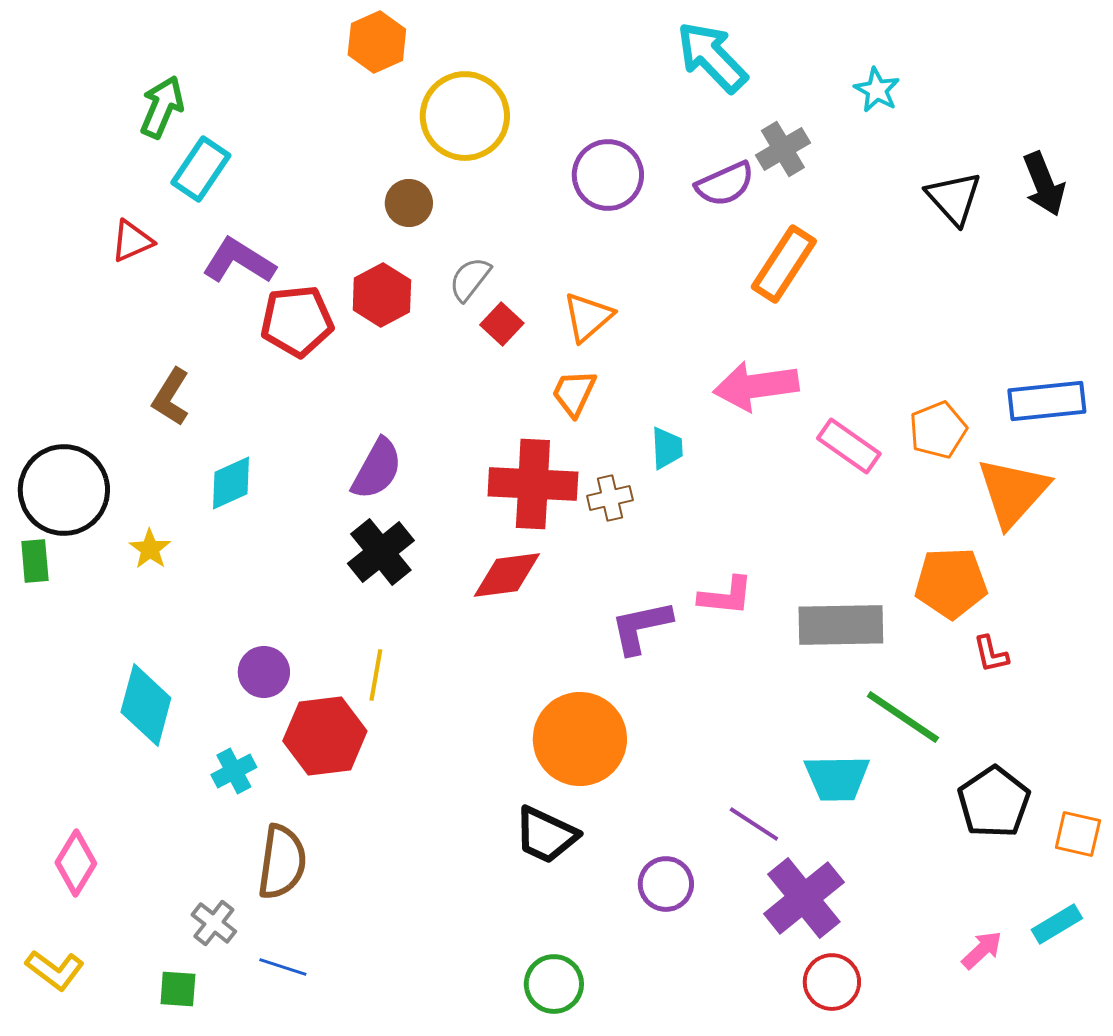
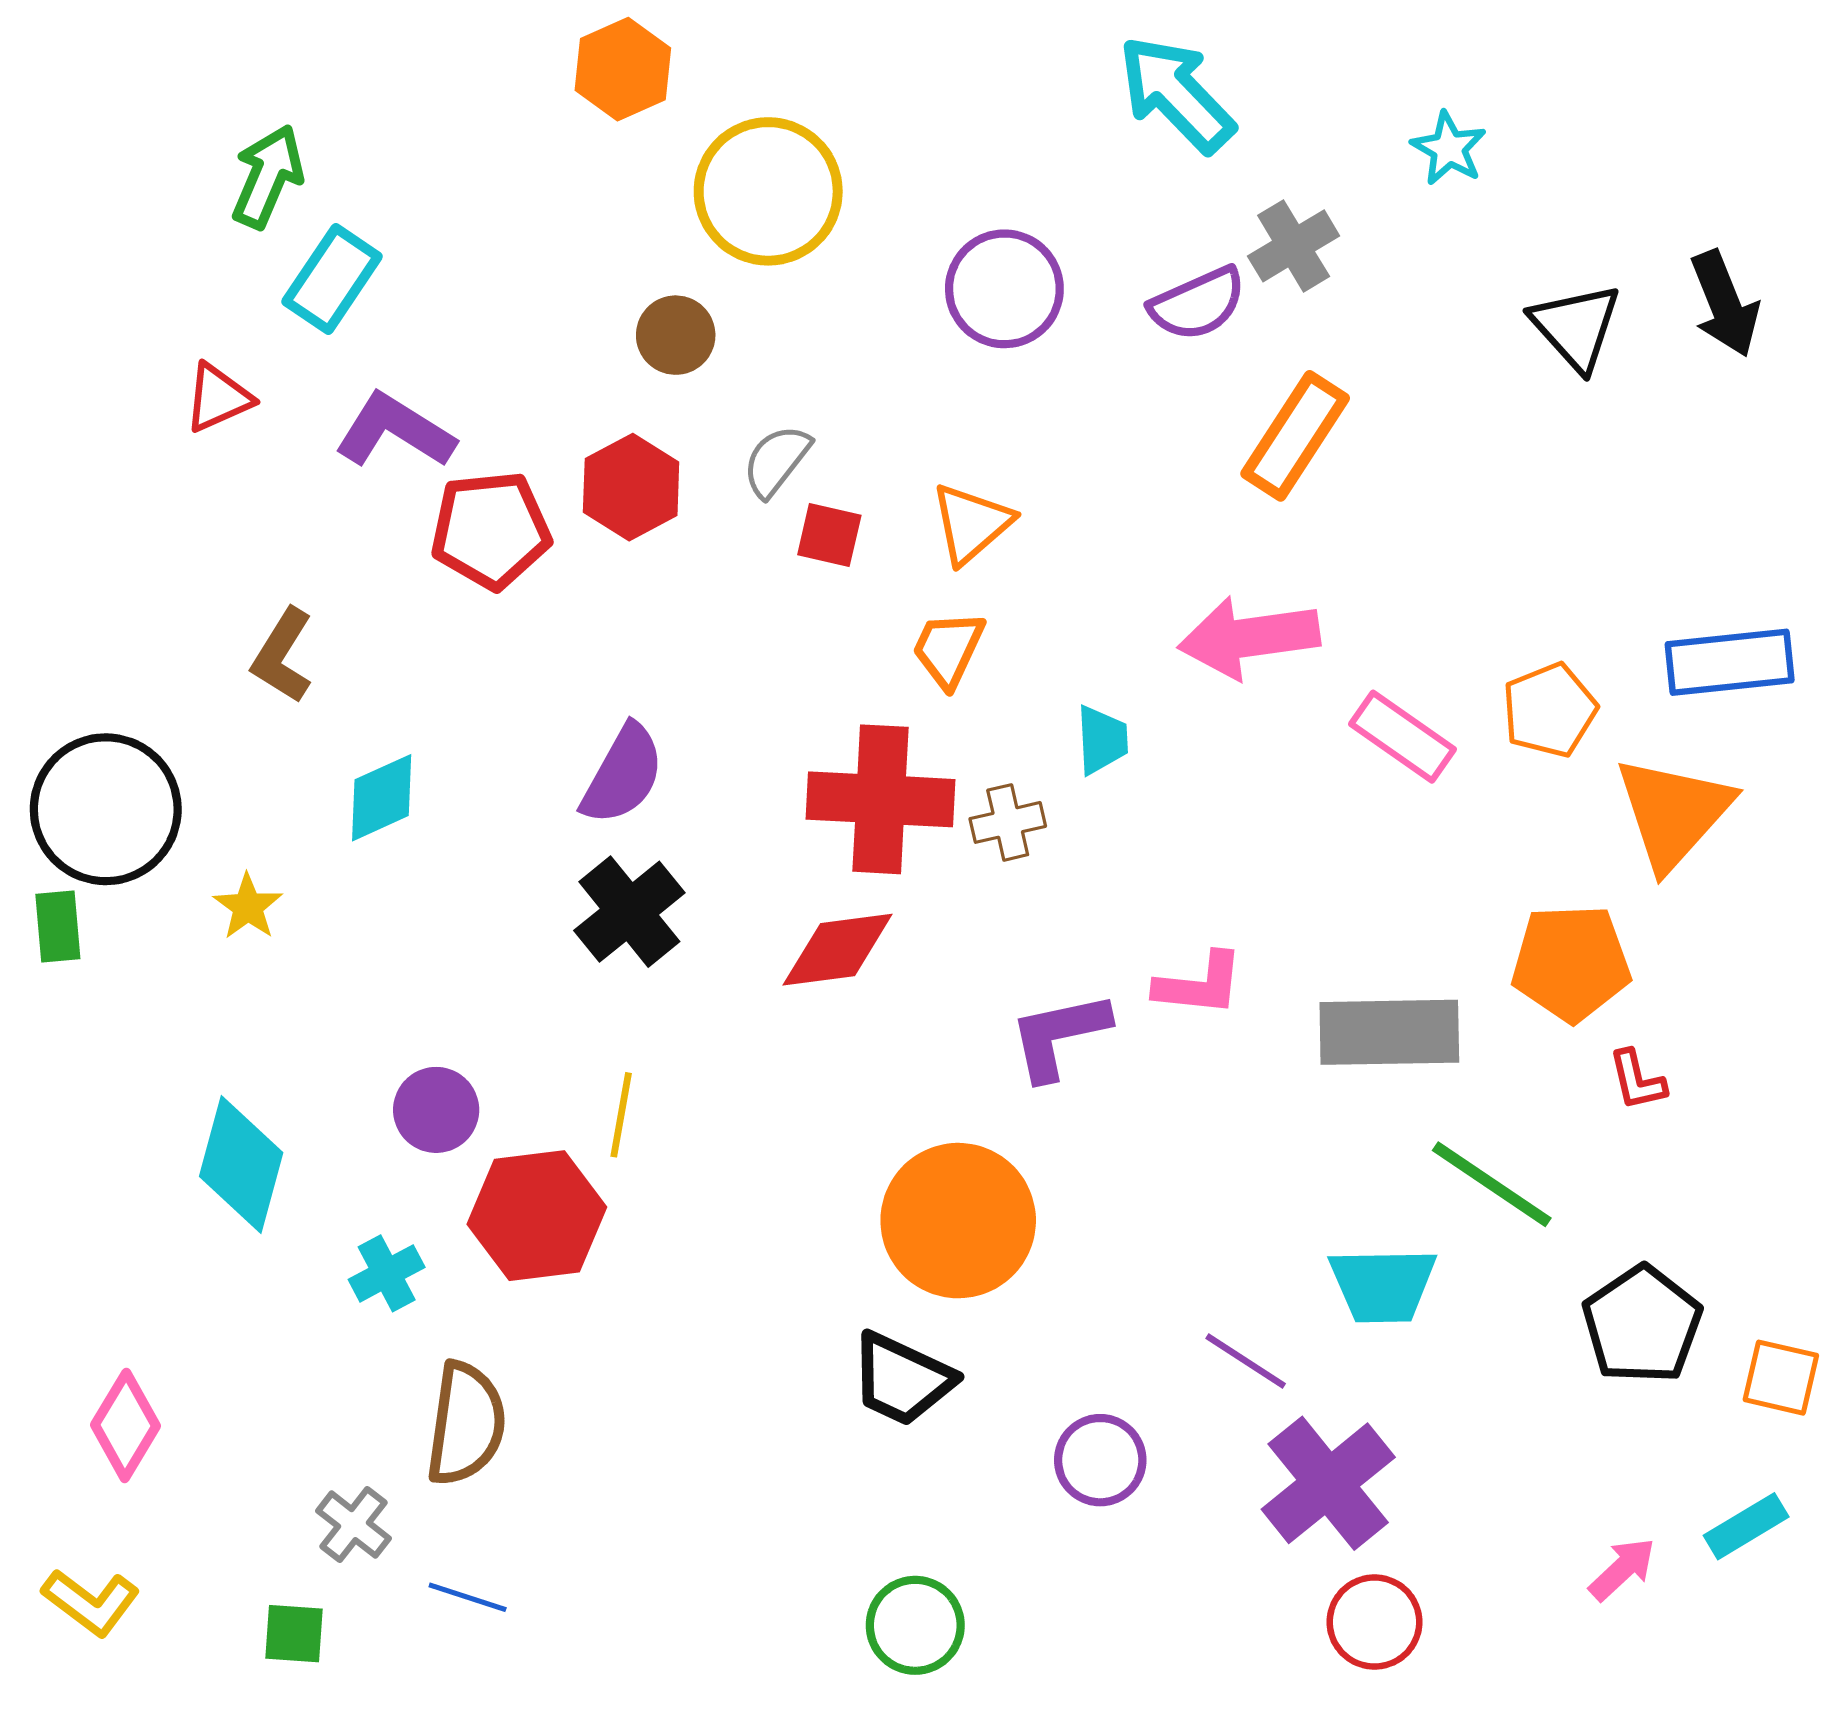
red square: (502, 324) -> (829, 535), turned -30

